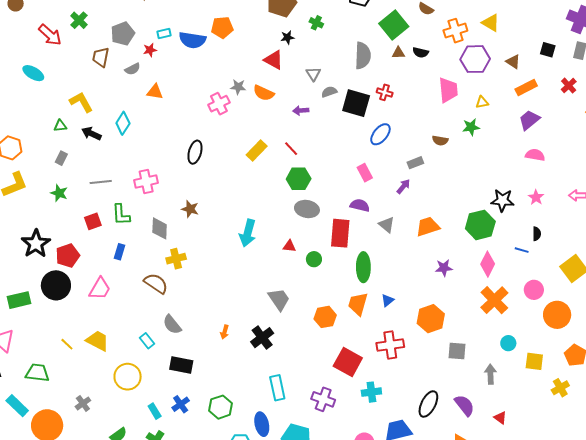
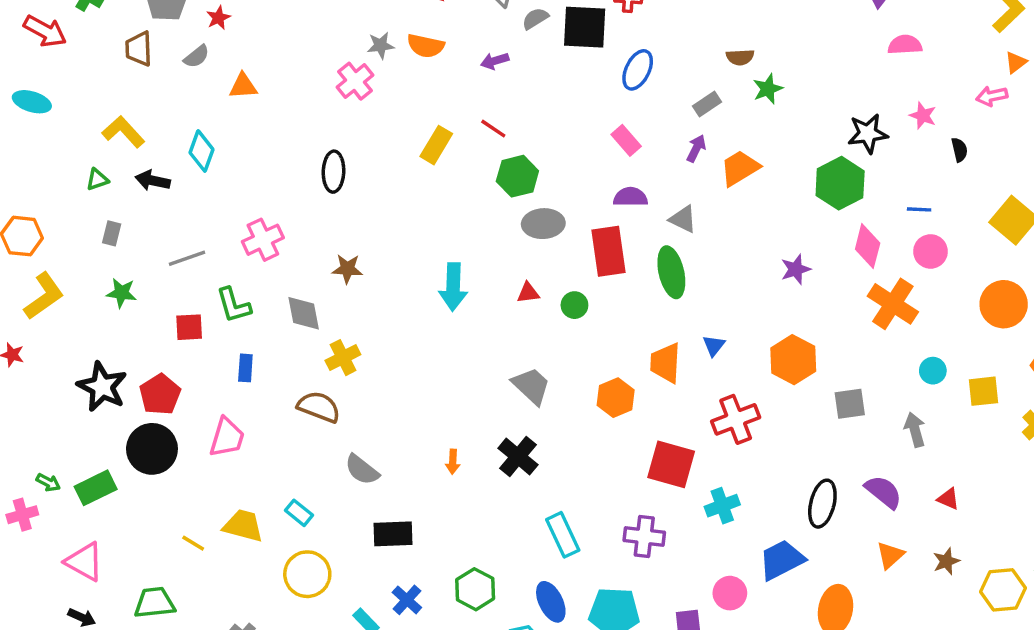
green star: (471, 127) -> (768, 89), moved
red square: (93, 221) -> (189, 327), turned 30
orange trapezoid: (428, 227) -> (740, 168), moved
black semicircle: (537, 234) -> (959, 150), moved
green ellipse: (363, 267) -> (671, 272), moved
pink circle: (534, 290) -> (930, 251), moved
cyan rectangle: (147, 341) -> (299, 513), moved

